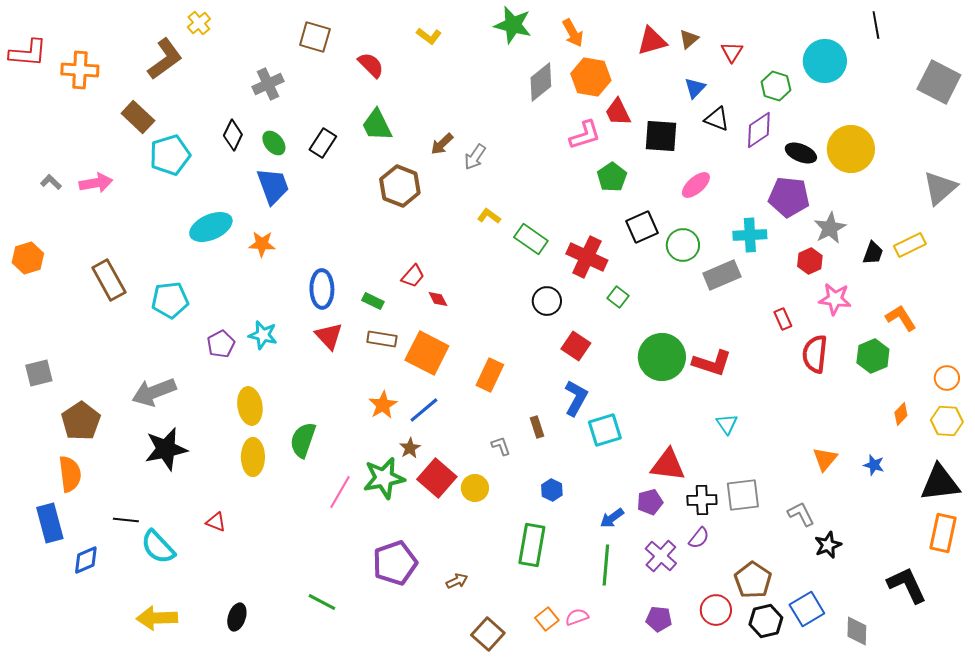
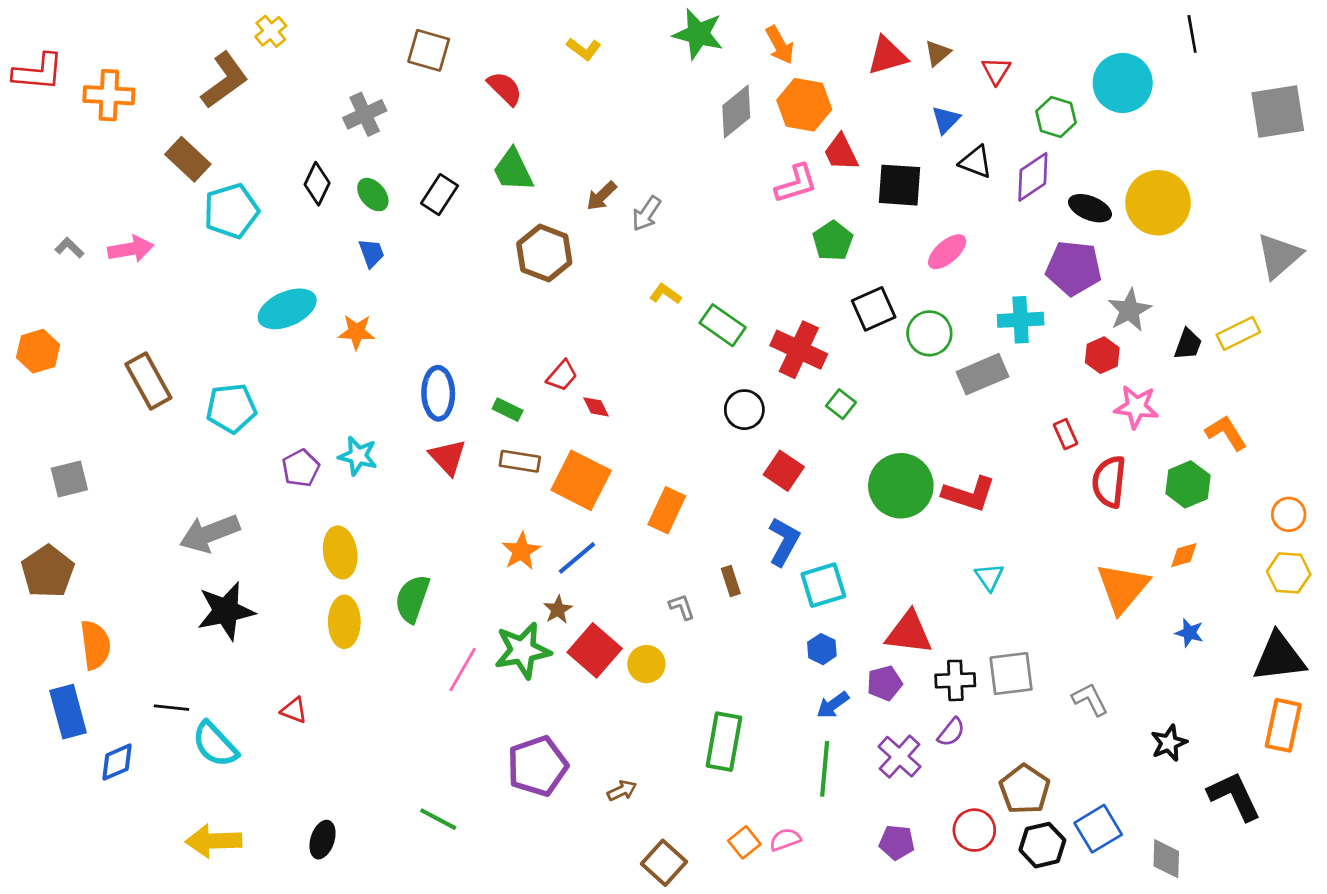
gray square: (939, 82) -> (1278, 112), turned -36
blue trapezoid: (273, 186) -> (371, 253), size x0.6
gray square: (39, 373) -> (69, 479), moved
orange diamond: (901, 414) -> (1184, 555), moved, turned 30
brown pentagon: (81, 421) -> (48, 572), moved
orange triangle: (825, 459) -> (1123, 588), moved, size x1.6
blue hexagon: (552, 490) -> (822, 649), moved
black star: (828, 545) -> (1169, 743), moved

